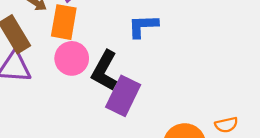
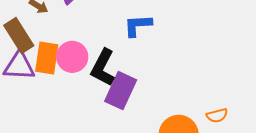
orange rectangle: (64, 22) -> (47, 58), moved

